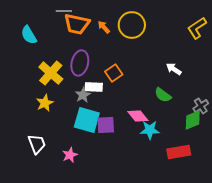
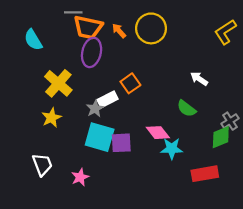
purple ellipse: (80, 63) -> (92, 52), moved
white rectangle: (94, 87) -> (108, 99), turned -30

